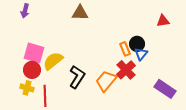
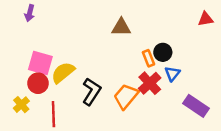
brown triangle: (80, 13) -> (121, 27), moved
red triangle: (163, 21) -> (206, 19), moved
blue triangle: (141, 54) -> (172, 74), moved
yellow cross: (27, 88) -> (21, 105), moved, turned 32

